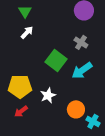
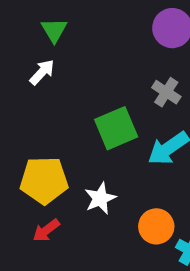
white arrow: (27, 32) -> (42, 72), moved
green square: (56, 60) -> (116, 128), turned 30

